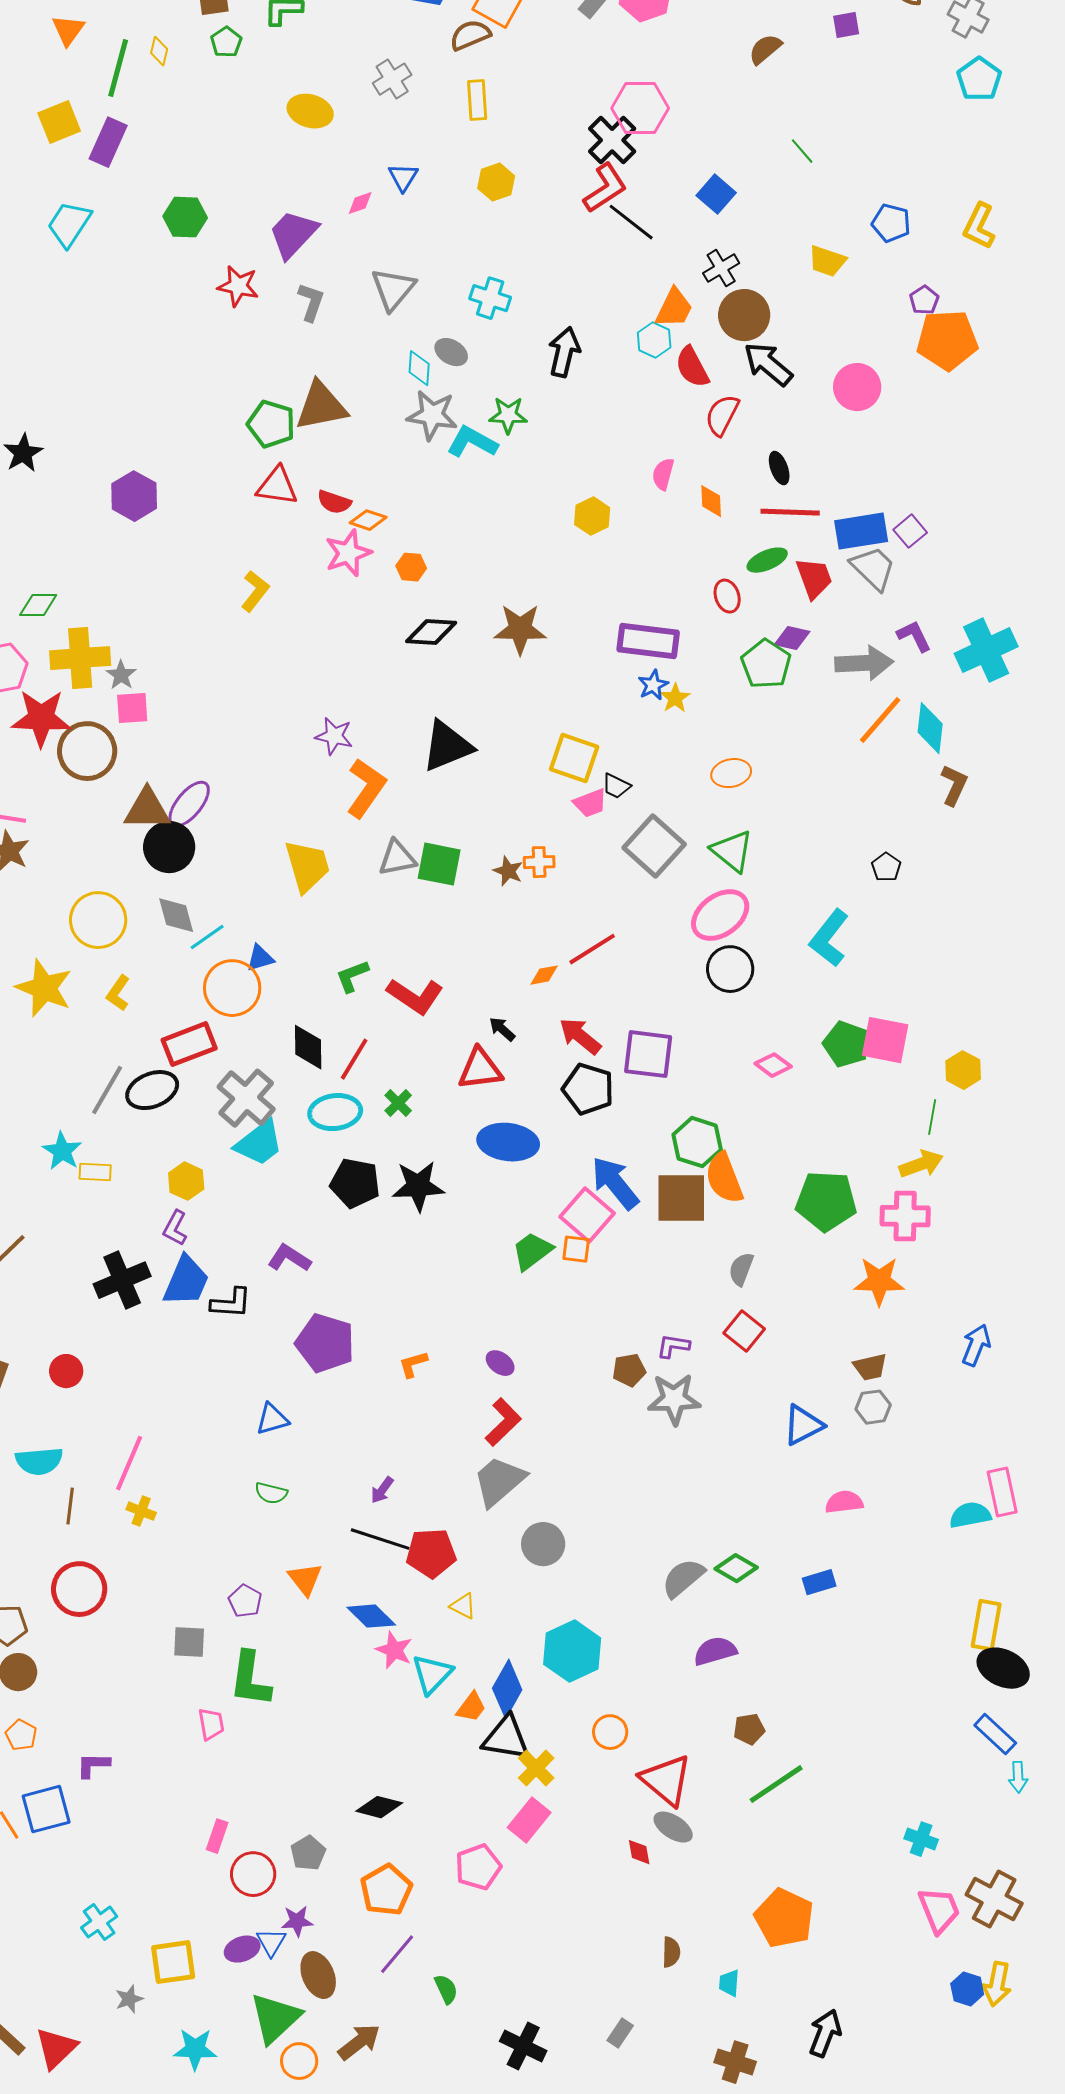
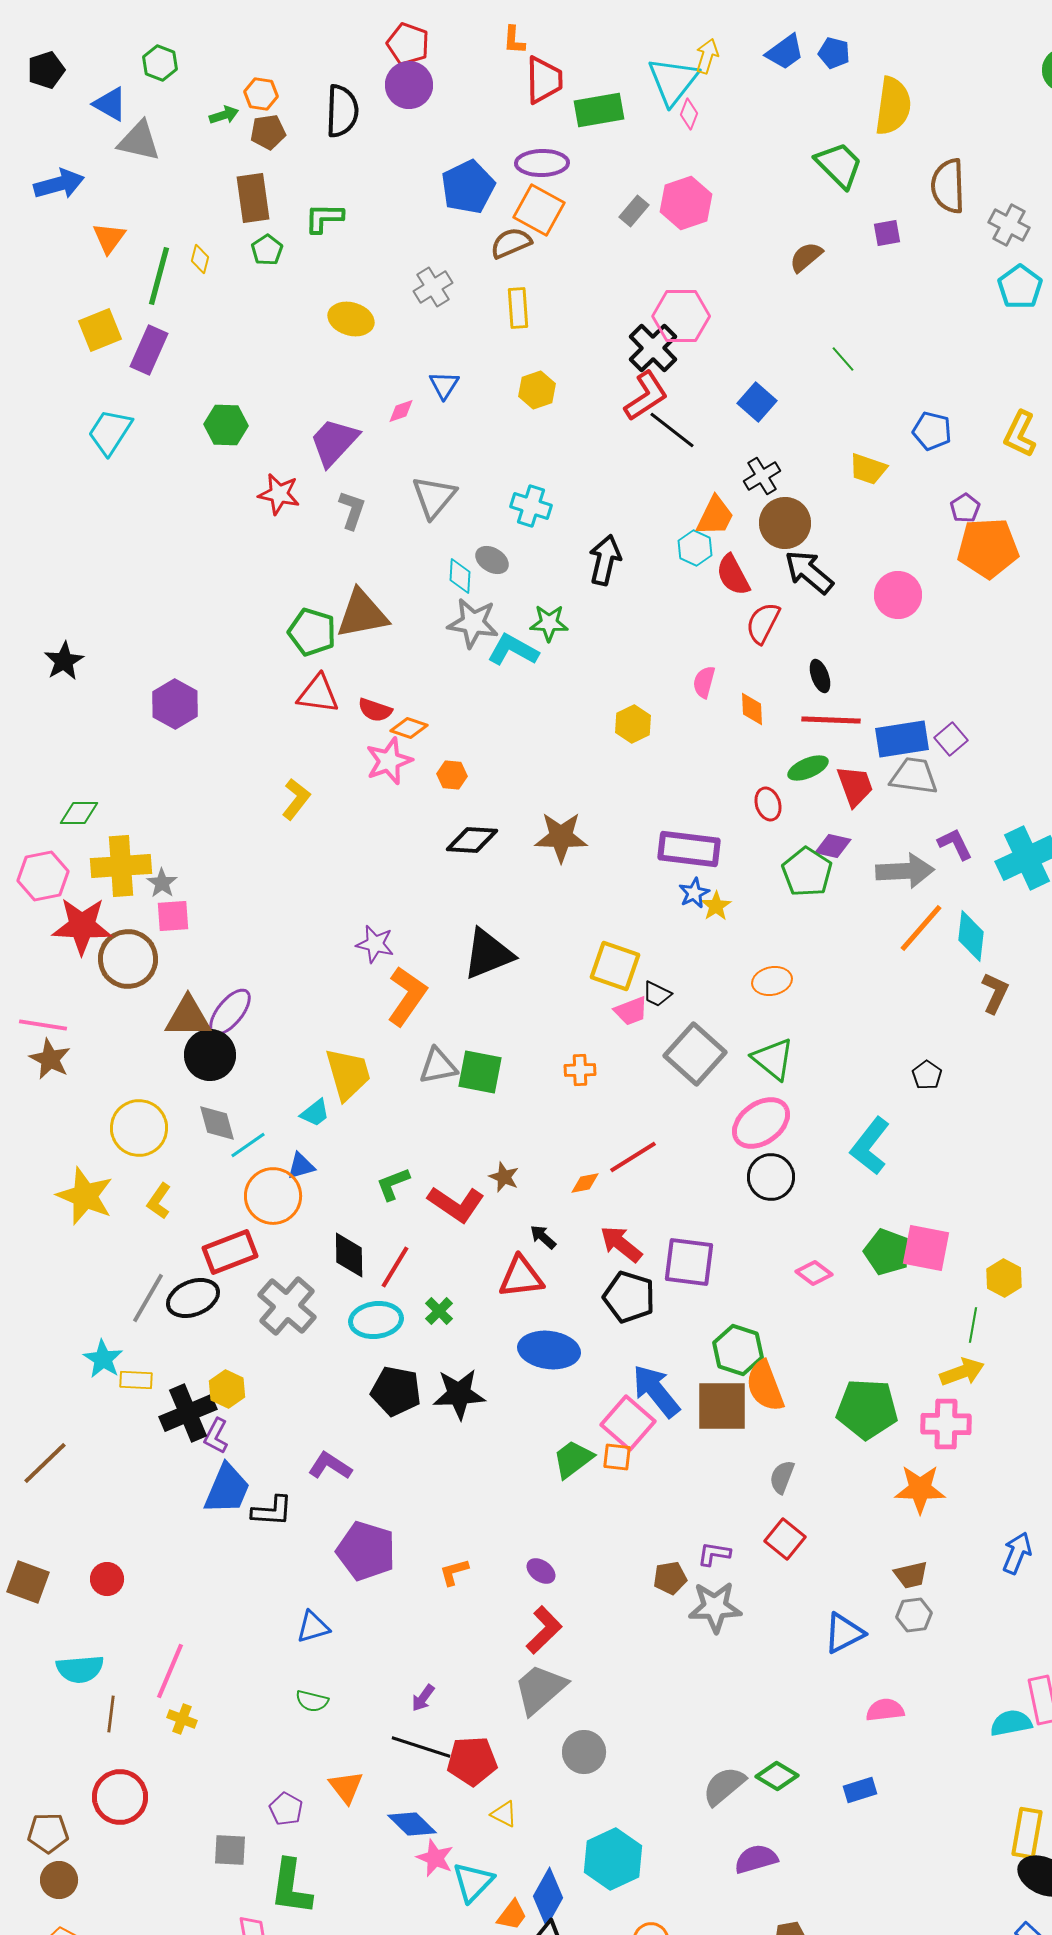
gray trapezoid: (873, 568) -> (914, 776), turned -36
brown star: (508, 871) -> (504, 1177), moved
cyan trapezoid: (259, 1143) -> (315, 1113), moved, size x0.6
black cross: (122, 1280) -> (188, 1413), moved

